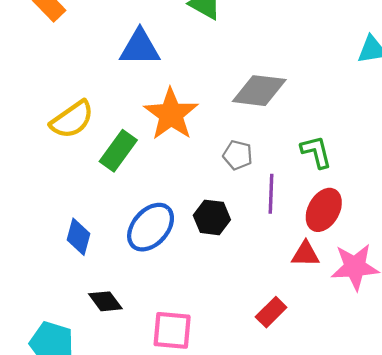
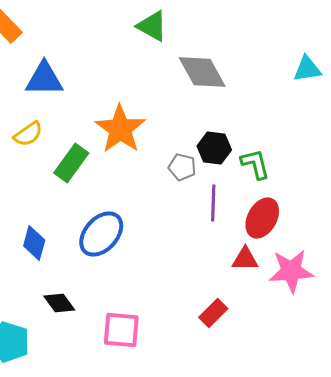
blue triangle: (140, 47) -> (44, 79), moved
gray diamond: (259, 91) -> (202, 72), moved, turned 54
yellow semicircle: (72, 120) -> (28, 134), size x0.7
black hexagon: (212, 217) -> (214, 148), moved

